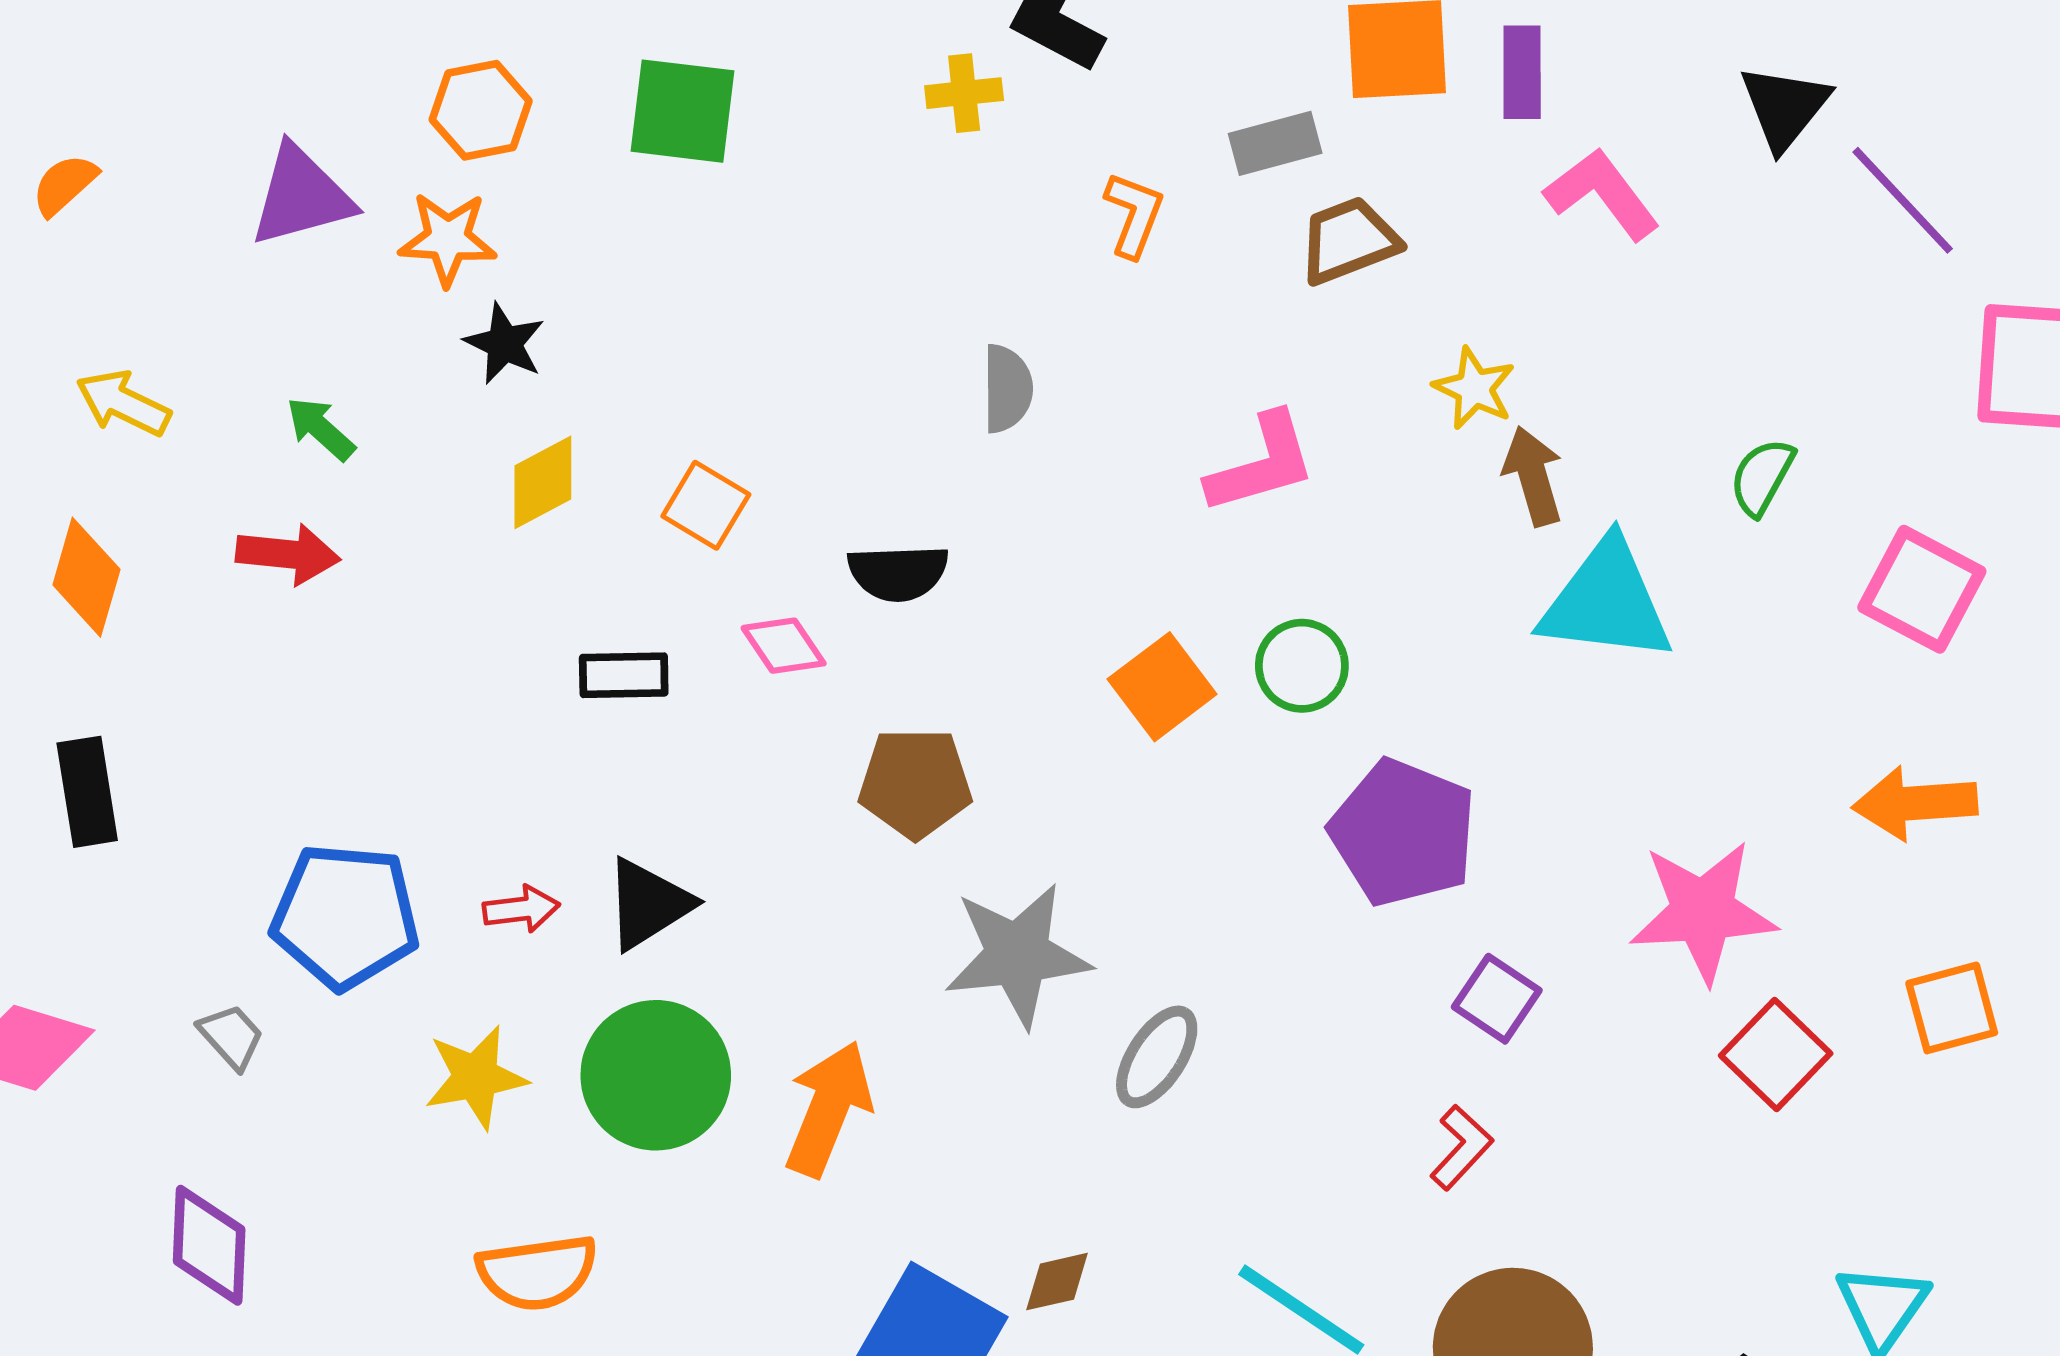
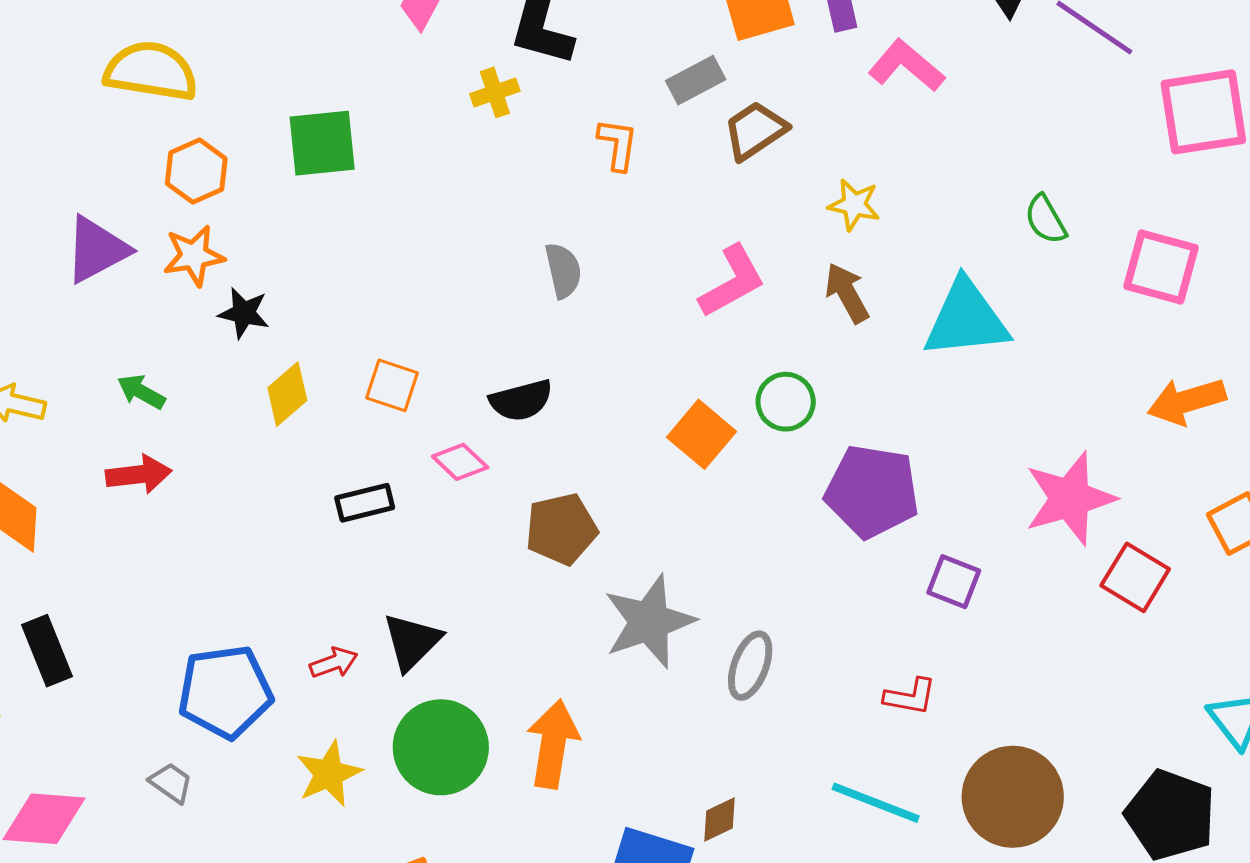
brown arrow: (1533, 476) -> (847, 293), moved
green semicircle: (1762, 477) -> (1046, 219), turned -46
red L-shape: (1461, 1147) -> (910, 697), moved, turned 70

